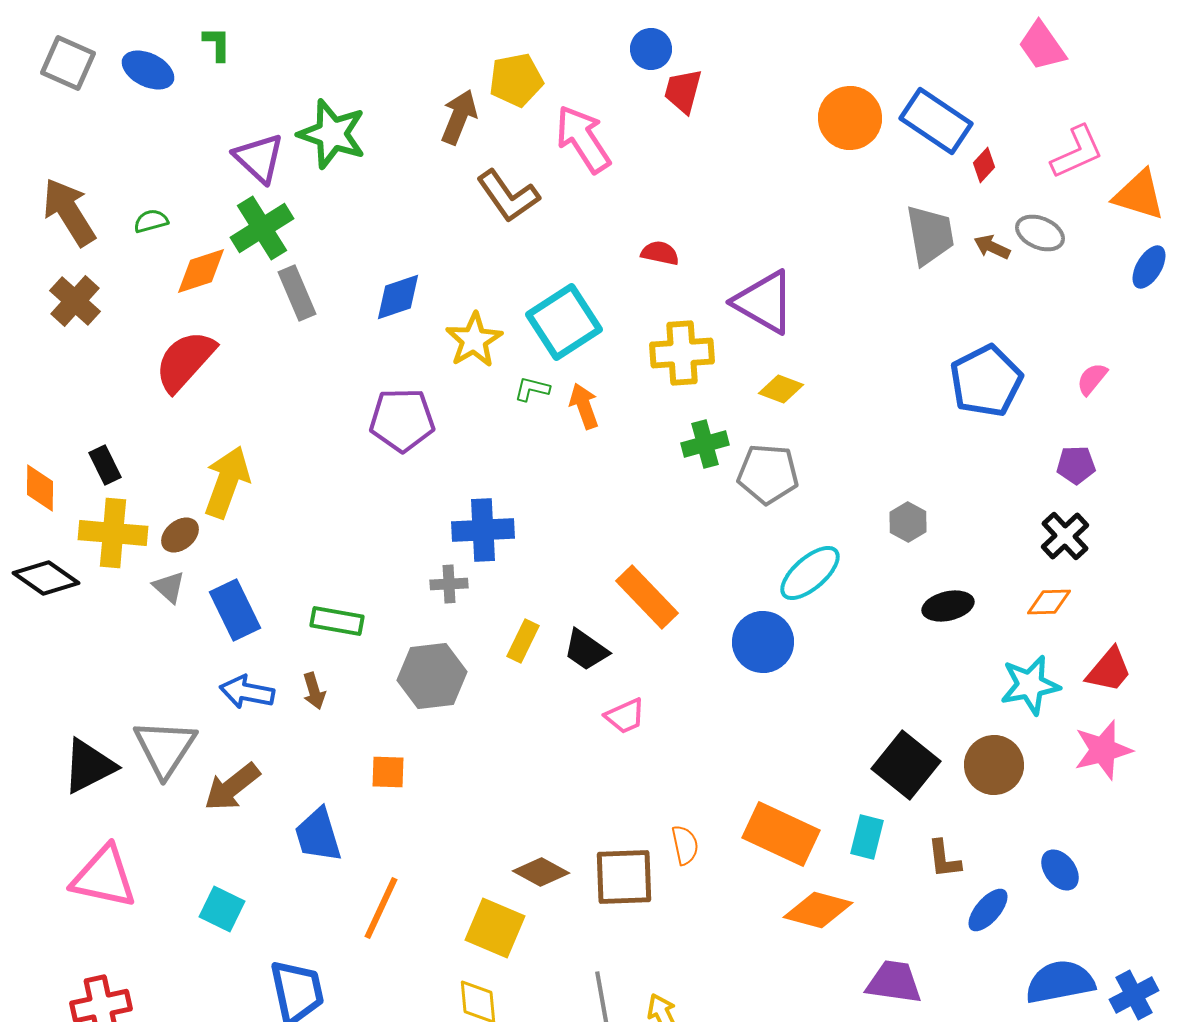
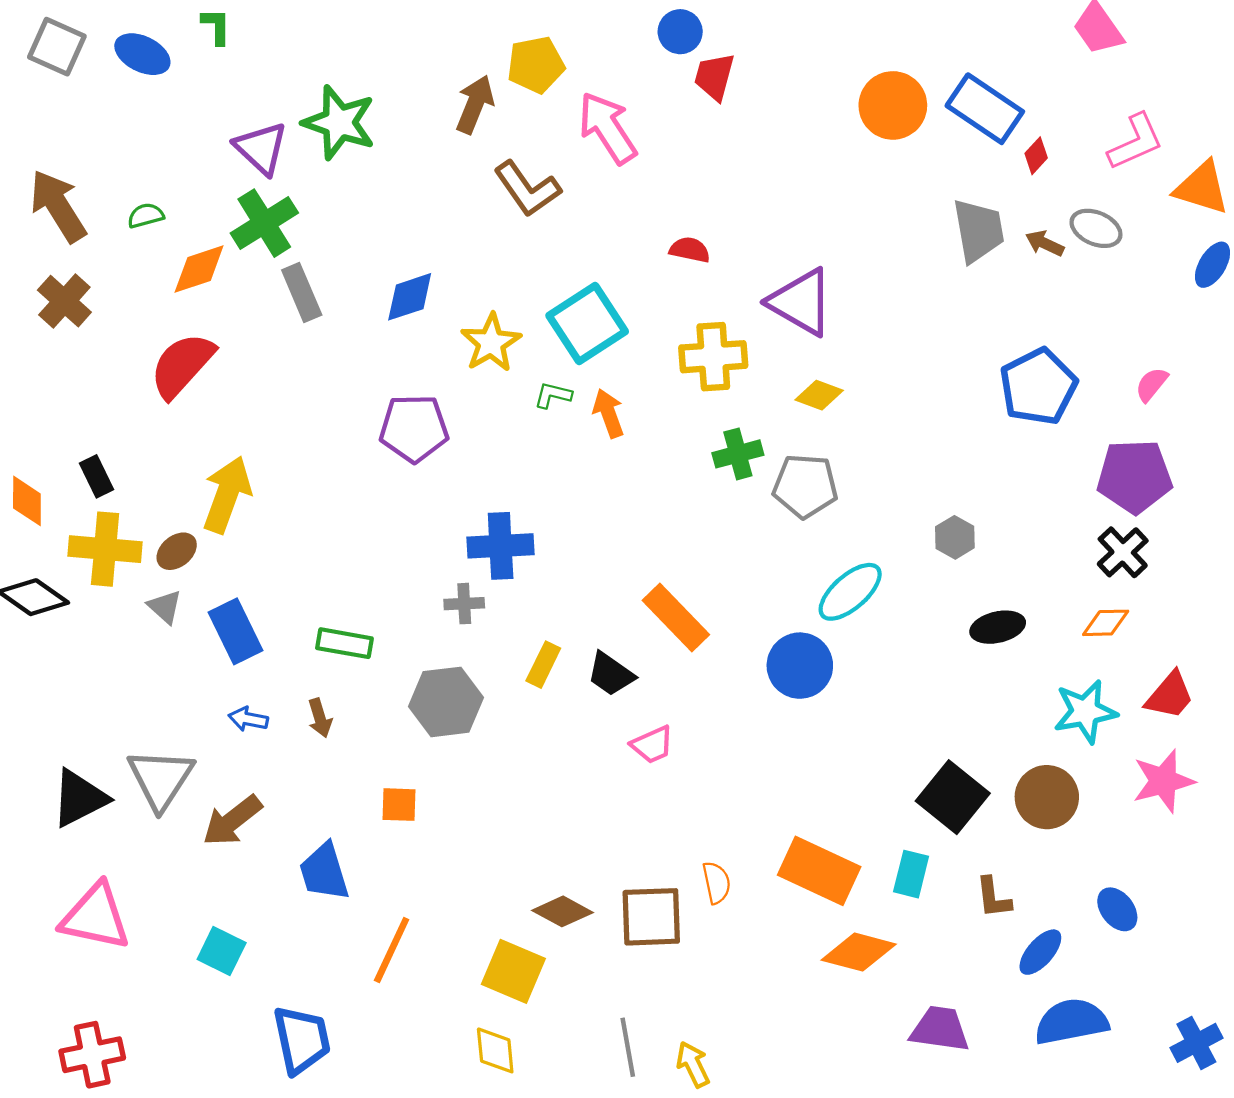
purple pentagon: (1076, 465) -> (1134, 476), size x1.8
blue arrow: (247, 692) -> (248, 719), size x0.7
blue semicircle: (1060, 982) -> (1071, 1022), moved

